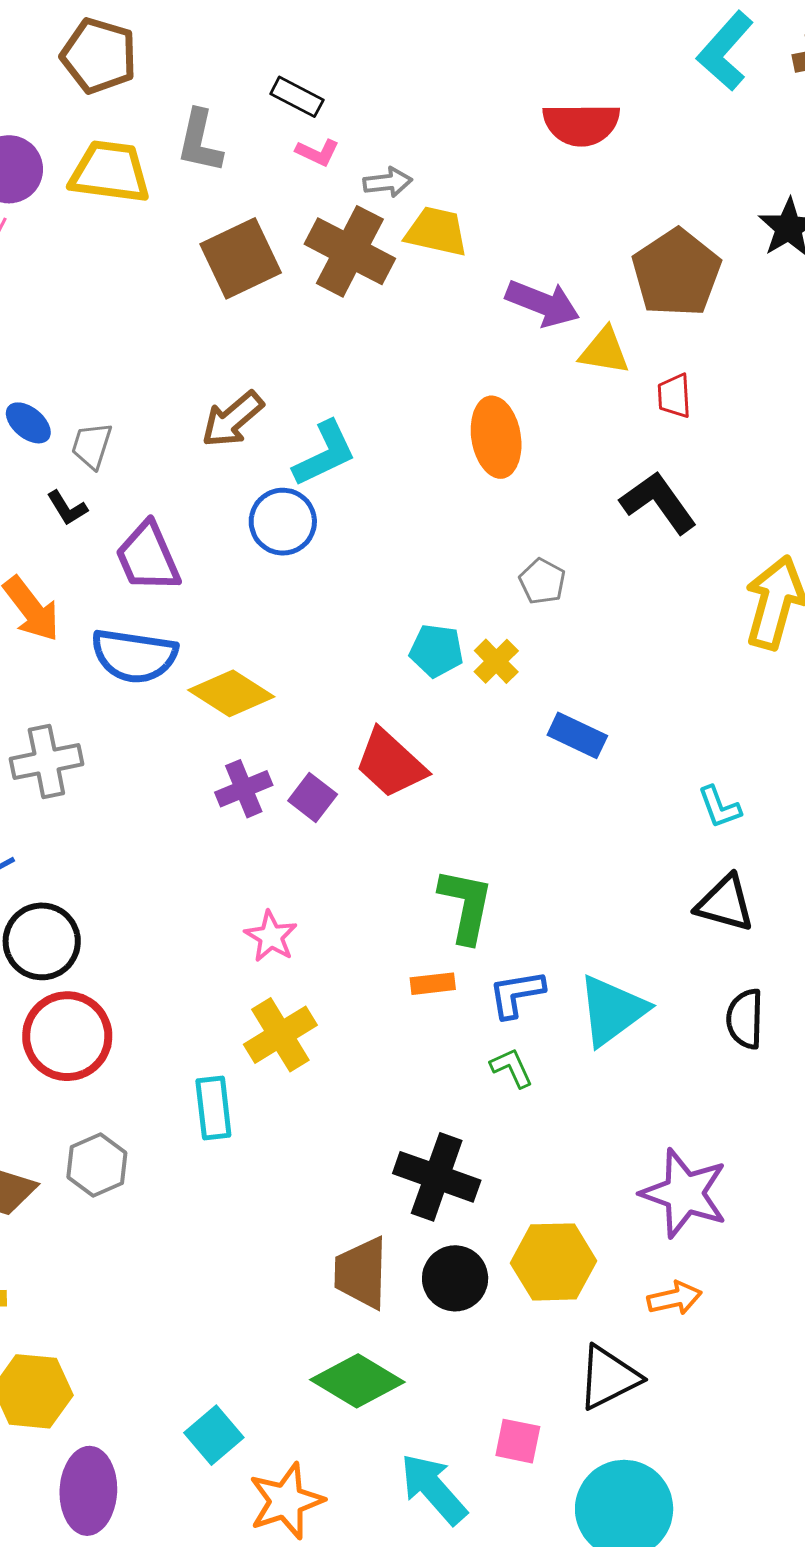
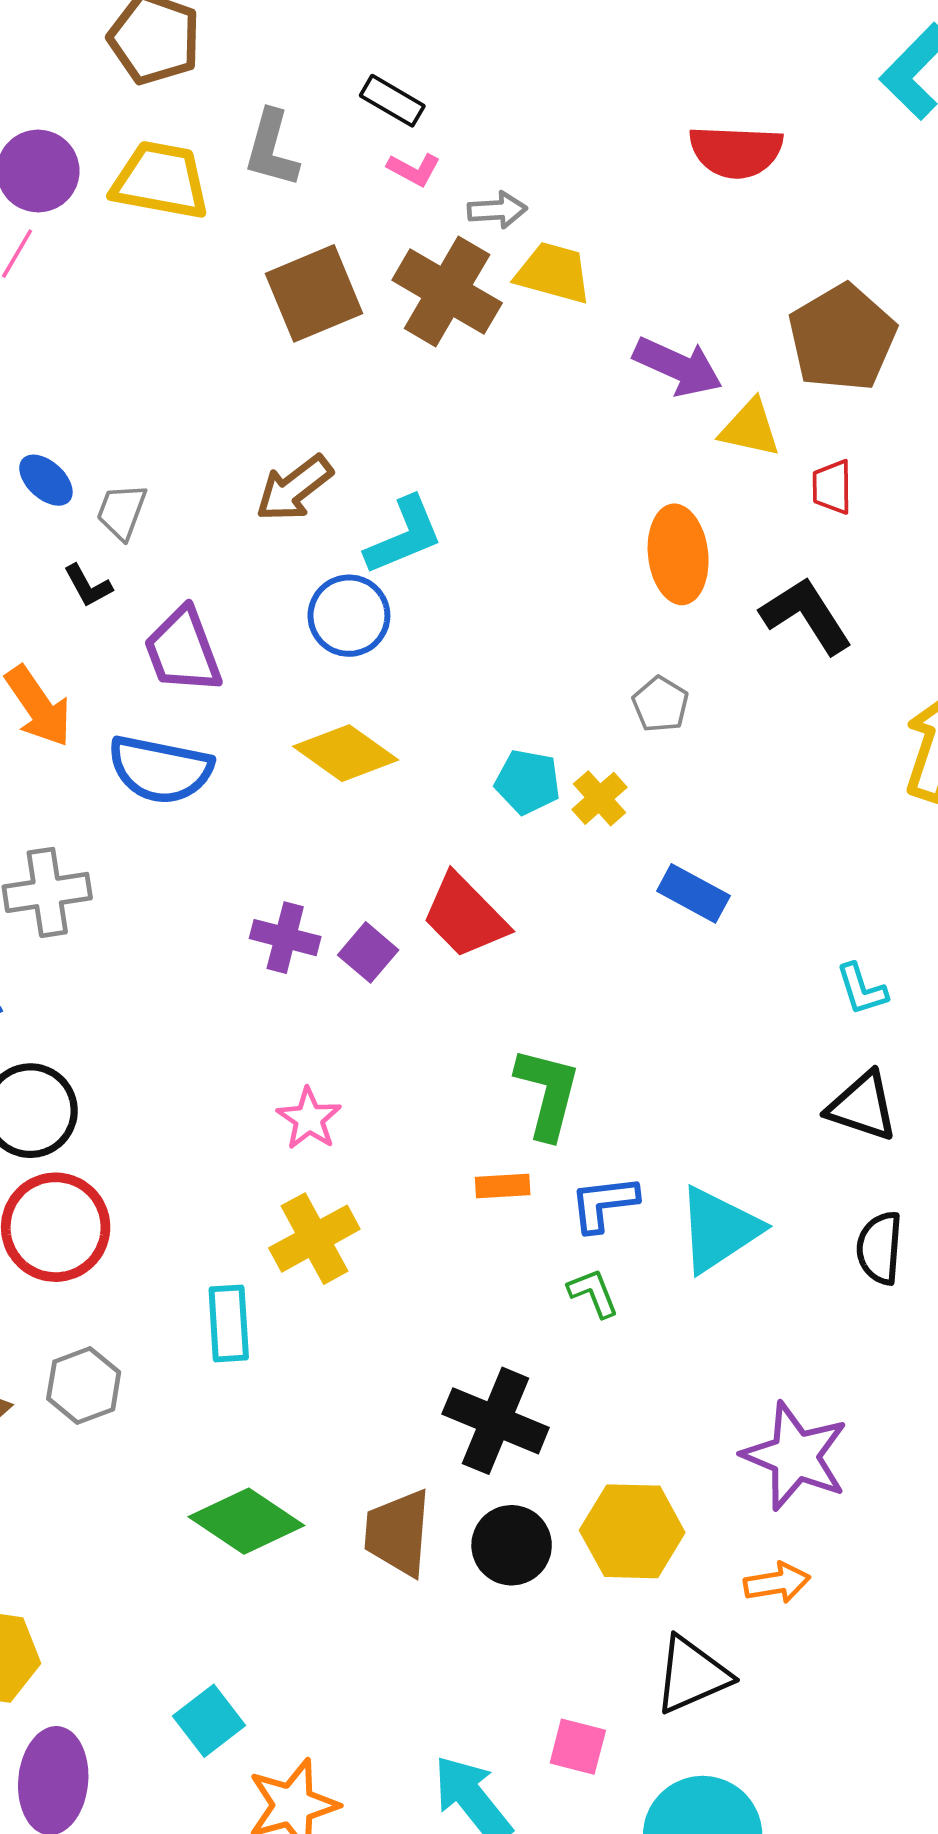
orange ellipse: (496, 437) -> (678, 554), moved
yellow diamond: (231, 693) -> (346, 753), moved
purple cross: (244, 789) -> (285, 938), turned 34
green diamond: (357, 1381) -> (246, 1521), moved

